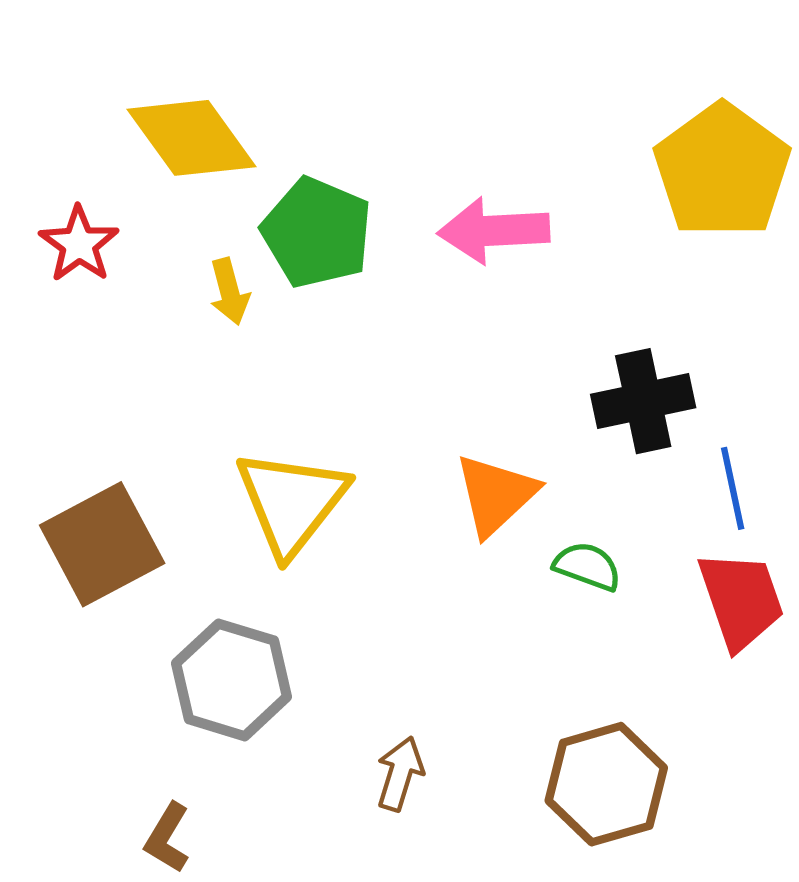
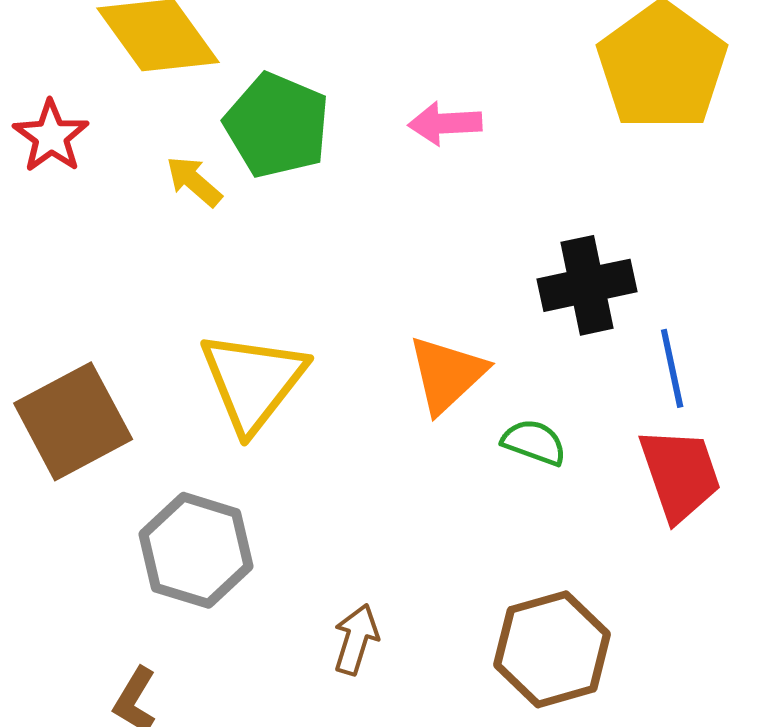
pink arrow: (494, 231) -> (445, 123), size x0.7
yellow arrow: (229, 292) -> (194, 181), turned 146

